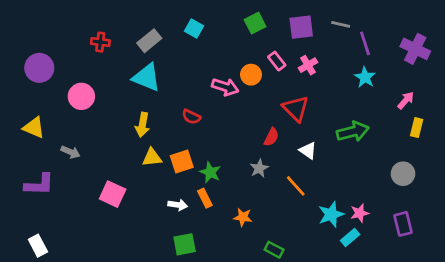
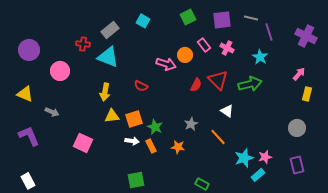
red cross: (100, 42) -> (83, 44), moved
pink cross: (308, 65) -> (227, 48), turned -32
cyan star: (365, 77) -> (260, 57), moved
green arrow: (353, 132) -> (250, 84), moved
red semicircle: (271, 137) -> (196, 85), moved
purple L-shape: (39, 185) -> (29, 136), turned -115
white arrow: (178, 205) -> (132, 141), moved
orange star: (243, 217) -> (178, 147), moved

